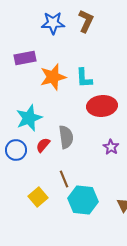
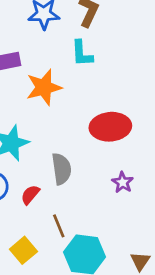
cyan L-shape: (84, 78) -> (82, 53), moved
red semicircle: (43, 145) -> (30, 195), moved

